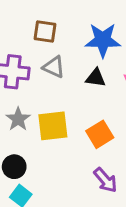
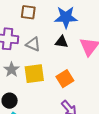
gray triangle: (54, 67) -> (33, 44), moved

